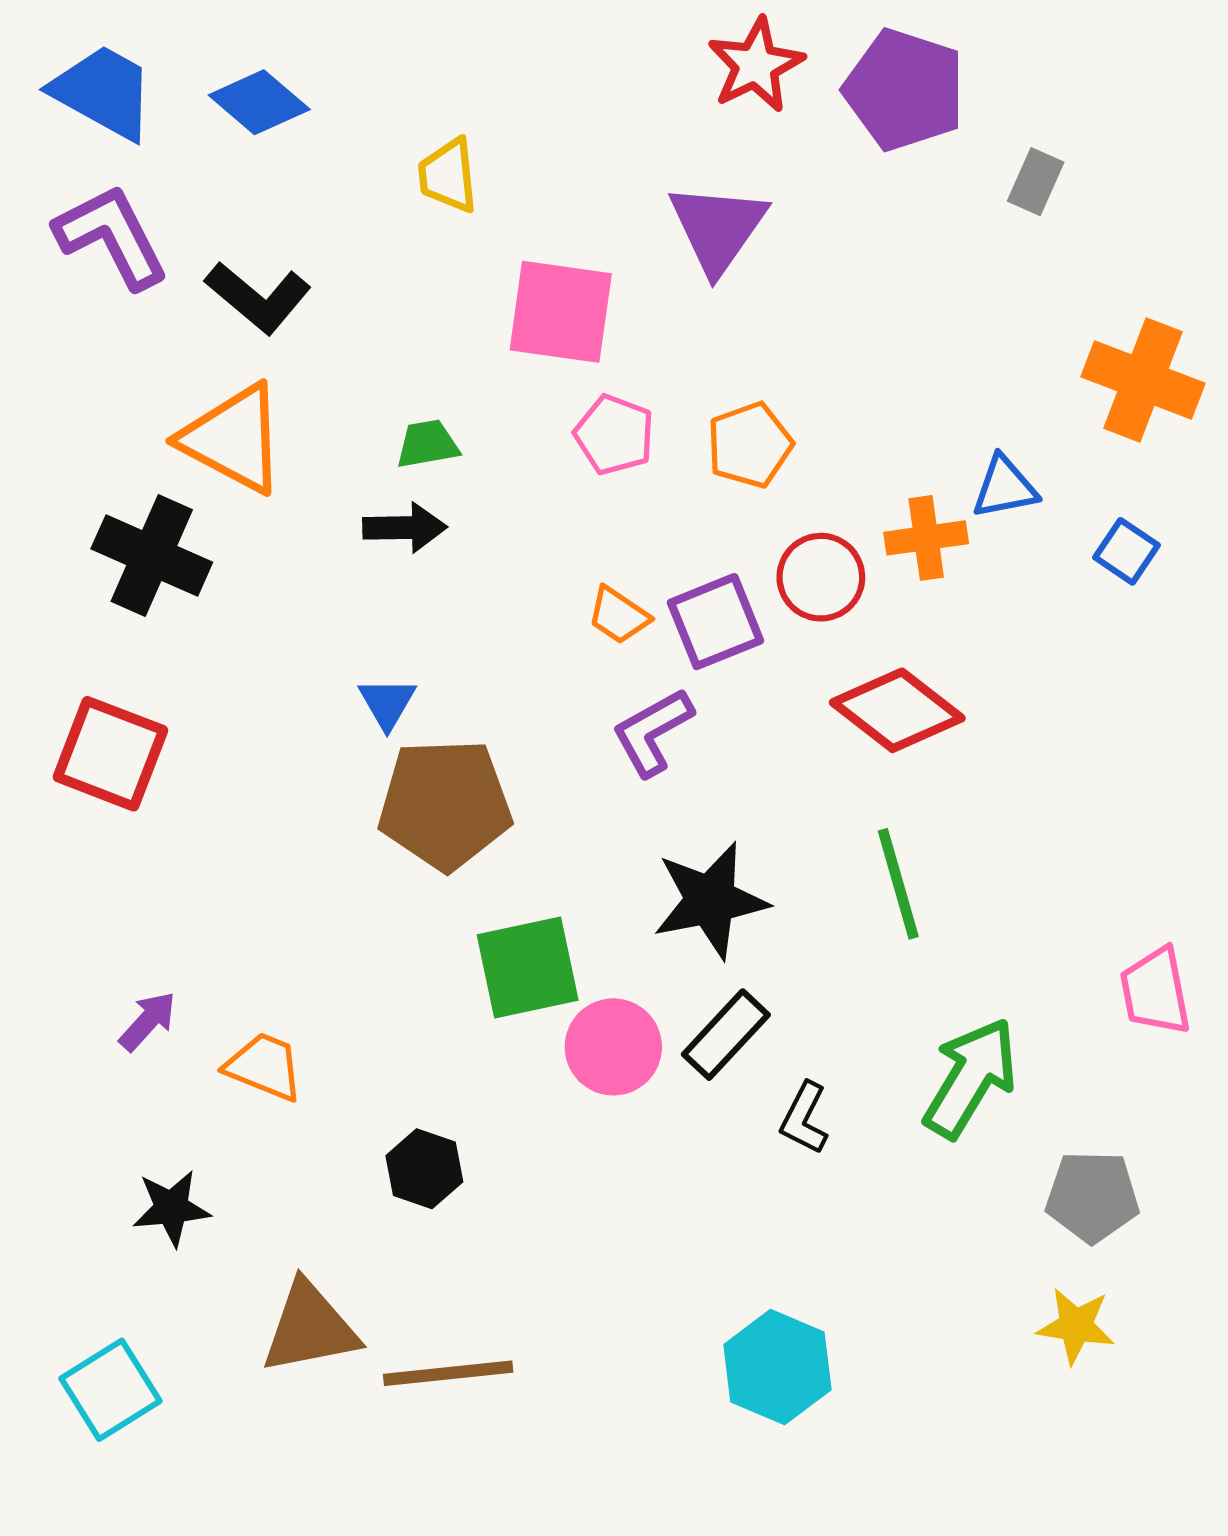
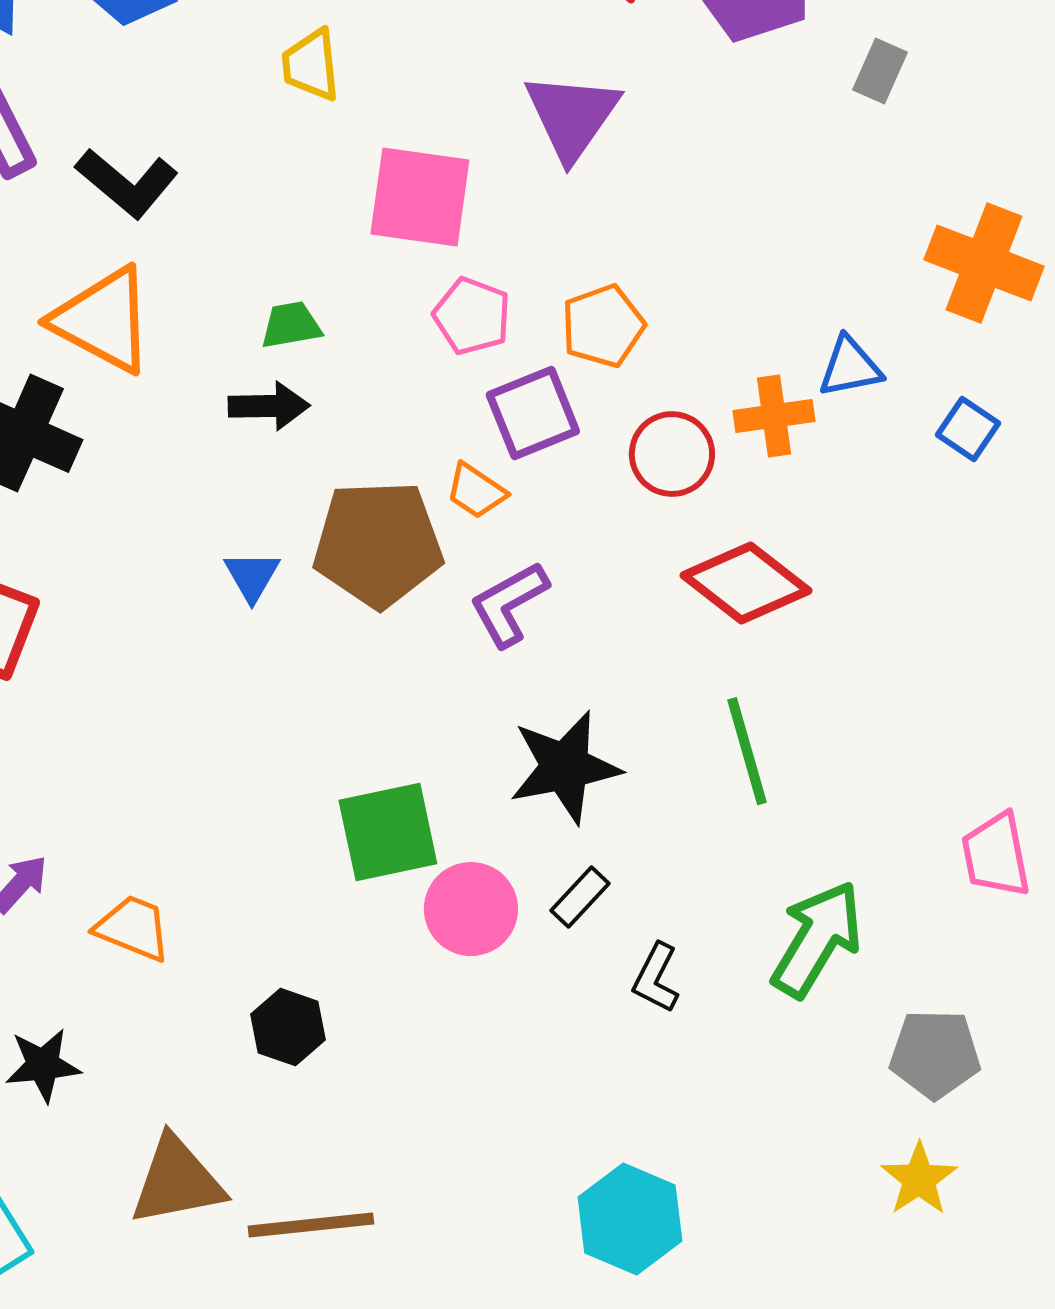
purple square: (716, 622) -> (533, 413), moved
brown pentagon: (445, 804) -> (378, 544), moved
black rectangle: (726, 1035) -> (580, 897), size x0.7
yellow star: (1076, 1326) -> (919, 1179), turned 30

